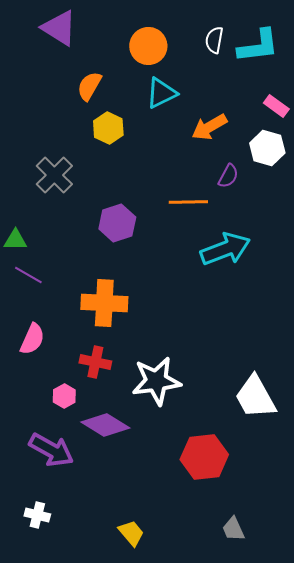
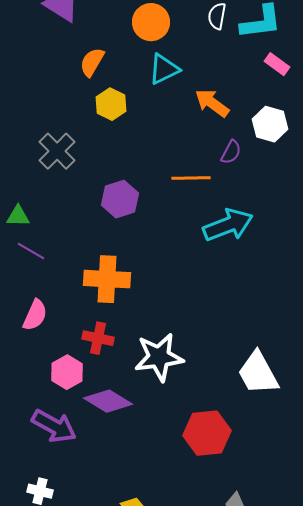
pink rectangle: (276, 106) -> (277, 64), moved
orange arrow: (209, 127) -> (212, 103), turned 66
pink hexagon: (64, 396) -> (67, 372), size x1.4

